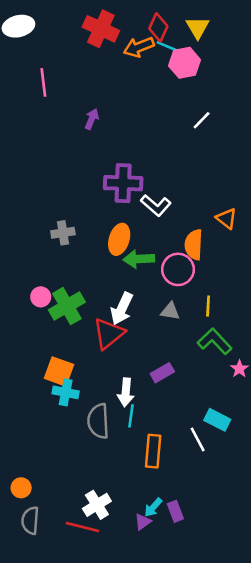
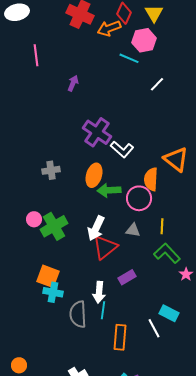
cyan line: (169, 47) -> (129, 58), moved
purple cross: (123, 183) -> (97, 132), turned 32
orange triangle: (226, 218) -> (176, 159), size x1.5
red triangle: (109, 333) -> (105, 247), moved

